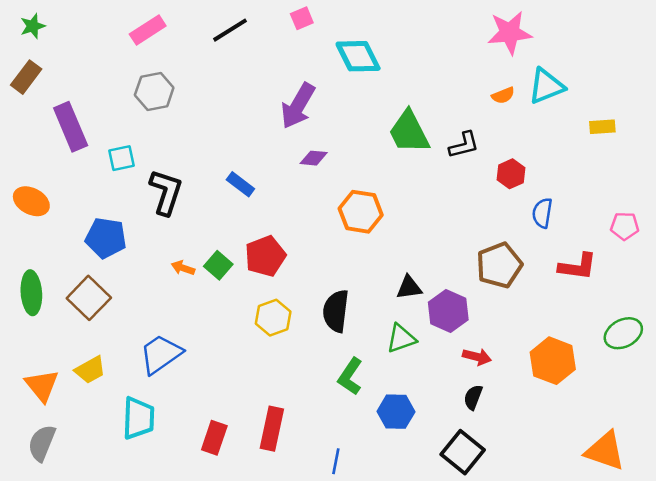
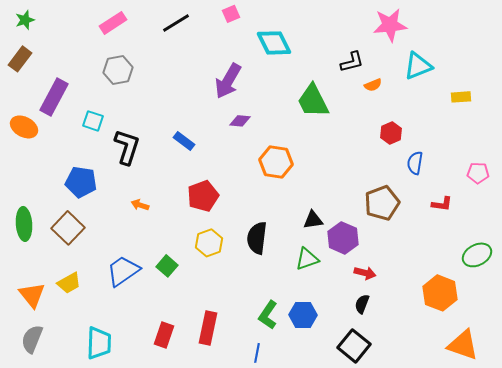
orange semicircle: (503, 95) -> (373, 85), moved
purple rectangle: (71, 127) -> (54, 97), turned 51
black L-shape: (464, 145) -> (352, 62), moved
cyan square: (122, 158) -> (93, 121), turned 30
orange ellipse: (31, 201) -> (24, 127), moved
green square: (218, 265) -> (167, 266), moved
red L-shape: (578, 267) -> (442, 204), size x0.7
orange hexagon: (553, 361) -> (440, 293), moved
green L-shape: (350, 376) -> (268, 315), moved
cyan trapezoid: (139, 418) -> (99, 343), moved

